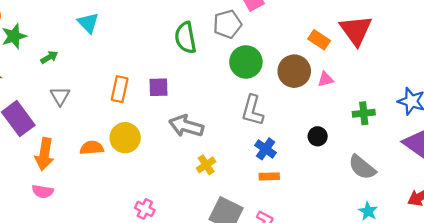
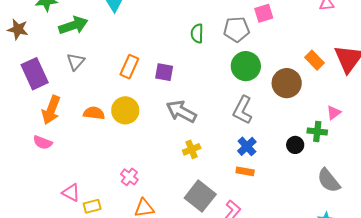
green semicircle: (185, 38) -> (197, 33), size x0.7
green arrow: (49, 57) -> (73, 25), size x1.8
pink triangle: (326, 79) -> (334, 113), moved, turned -35
green cross: (364, 113) -> (317, 132), moved

